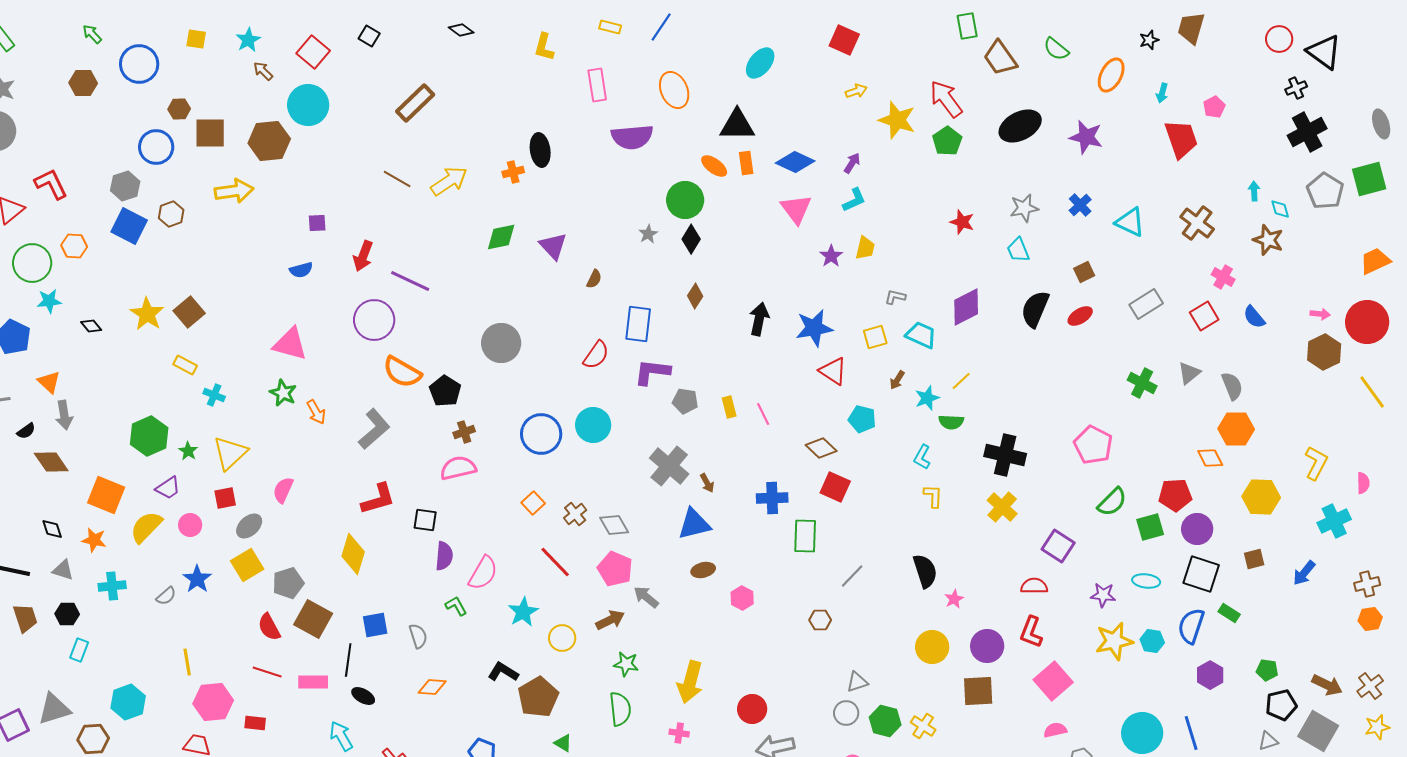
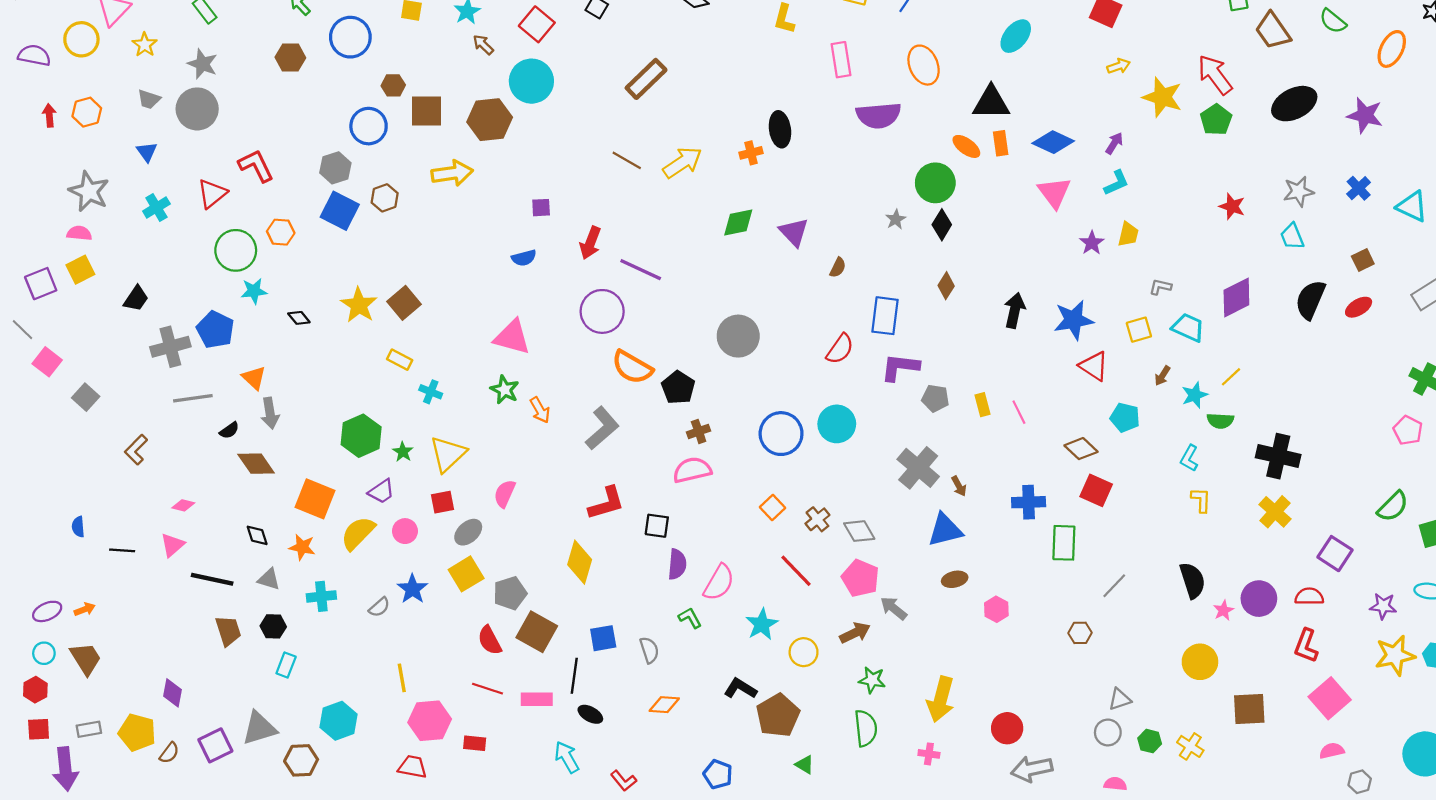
pink pentagon: (1093, 445) -> (1408, 430), moved, size x0.7
purple circle: (987, 646) -> (1259, 599), moved
green hexagon: (885, 721) -> (1150, 741), size x0.7

